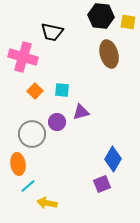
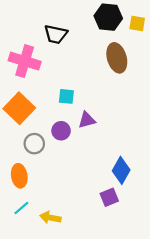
orange square: (35, 91) -> (19, 108), moved, size x1.8
gray circle: (32, 134) -> (34, 144), size x0.7
cyan line: (28, 186) -> (21, 208), moved

